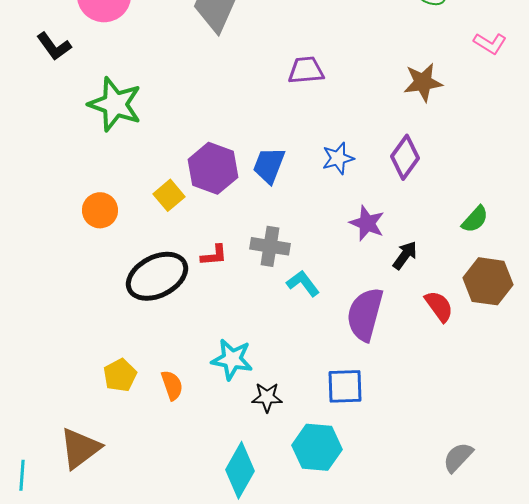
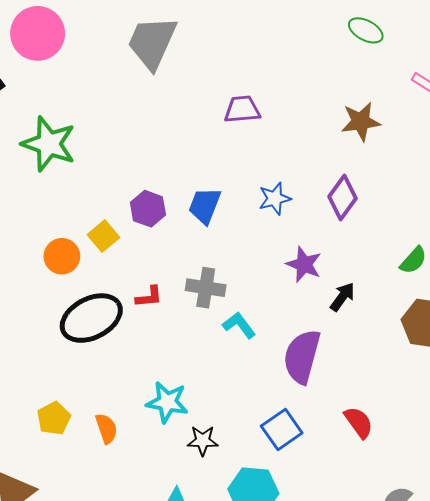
purple hexagon: (213, 168) -> (148, 209), size x0.7
orange circle: (100, 210) -> (62, 256), moved
red semicircle: (439, 306) -> (359, 422), moved
blue square: (345, 386) -> (282, 429), turned -33

